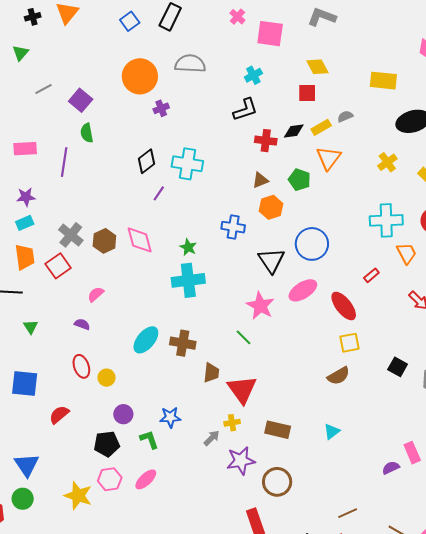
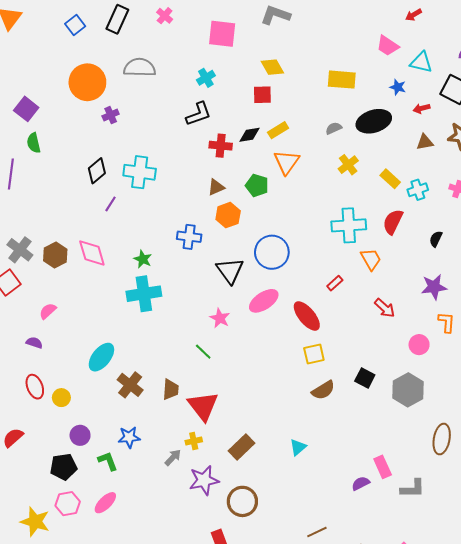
pink cross: (237, 17) -> (165, 16), moved
gray semicircle: (345, 116) -> (334, 128), moved
pink star: (260, 306) -> (220, 318), size x0.7
brown cross: (183, 343) -> (130, 385), moved, turned 30
brown semicircle: (339, 376) -> (323, 390), moved
brown rectangle: (278, 430) -> (241, 447), turned -55

